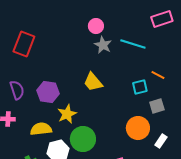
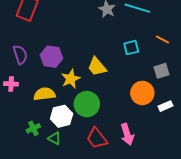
yellow trapezoid: (93, 82) -> (97, 67), moved
cyan square: (140, 87) -> (131, 48), moved
white rectangle: (161, 141) -> (166, 106), turned 32

